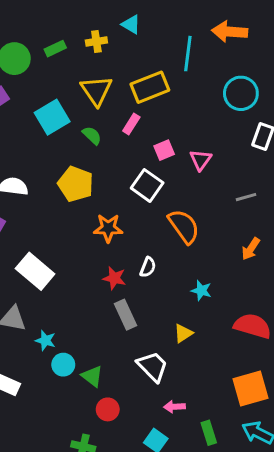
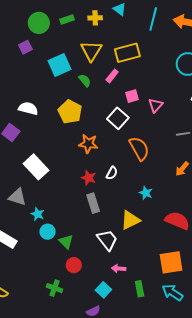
cyan line: (188, 54) -> (153, 19), moved
yellow triangle: (183, 333) -> (130, 220), size x1.5

